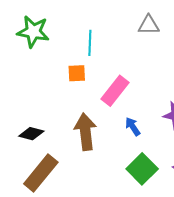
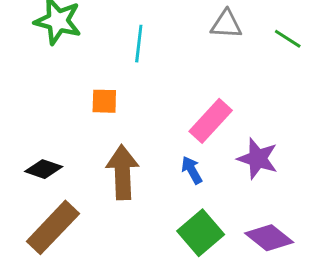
orange square: (77, 73) -> (104, 101), moved
pink rectangle: (115, 91) -> (211, 121), moved

